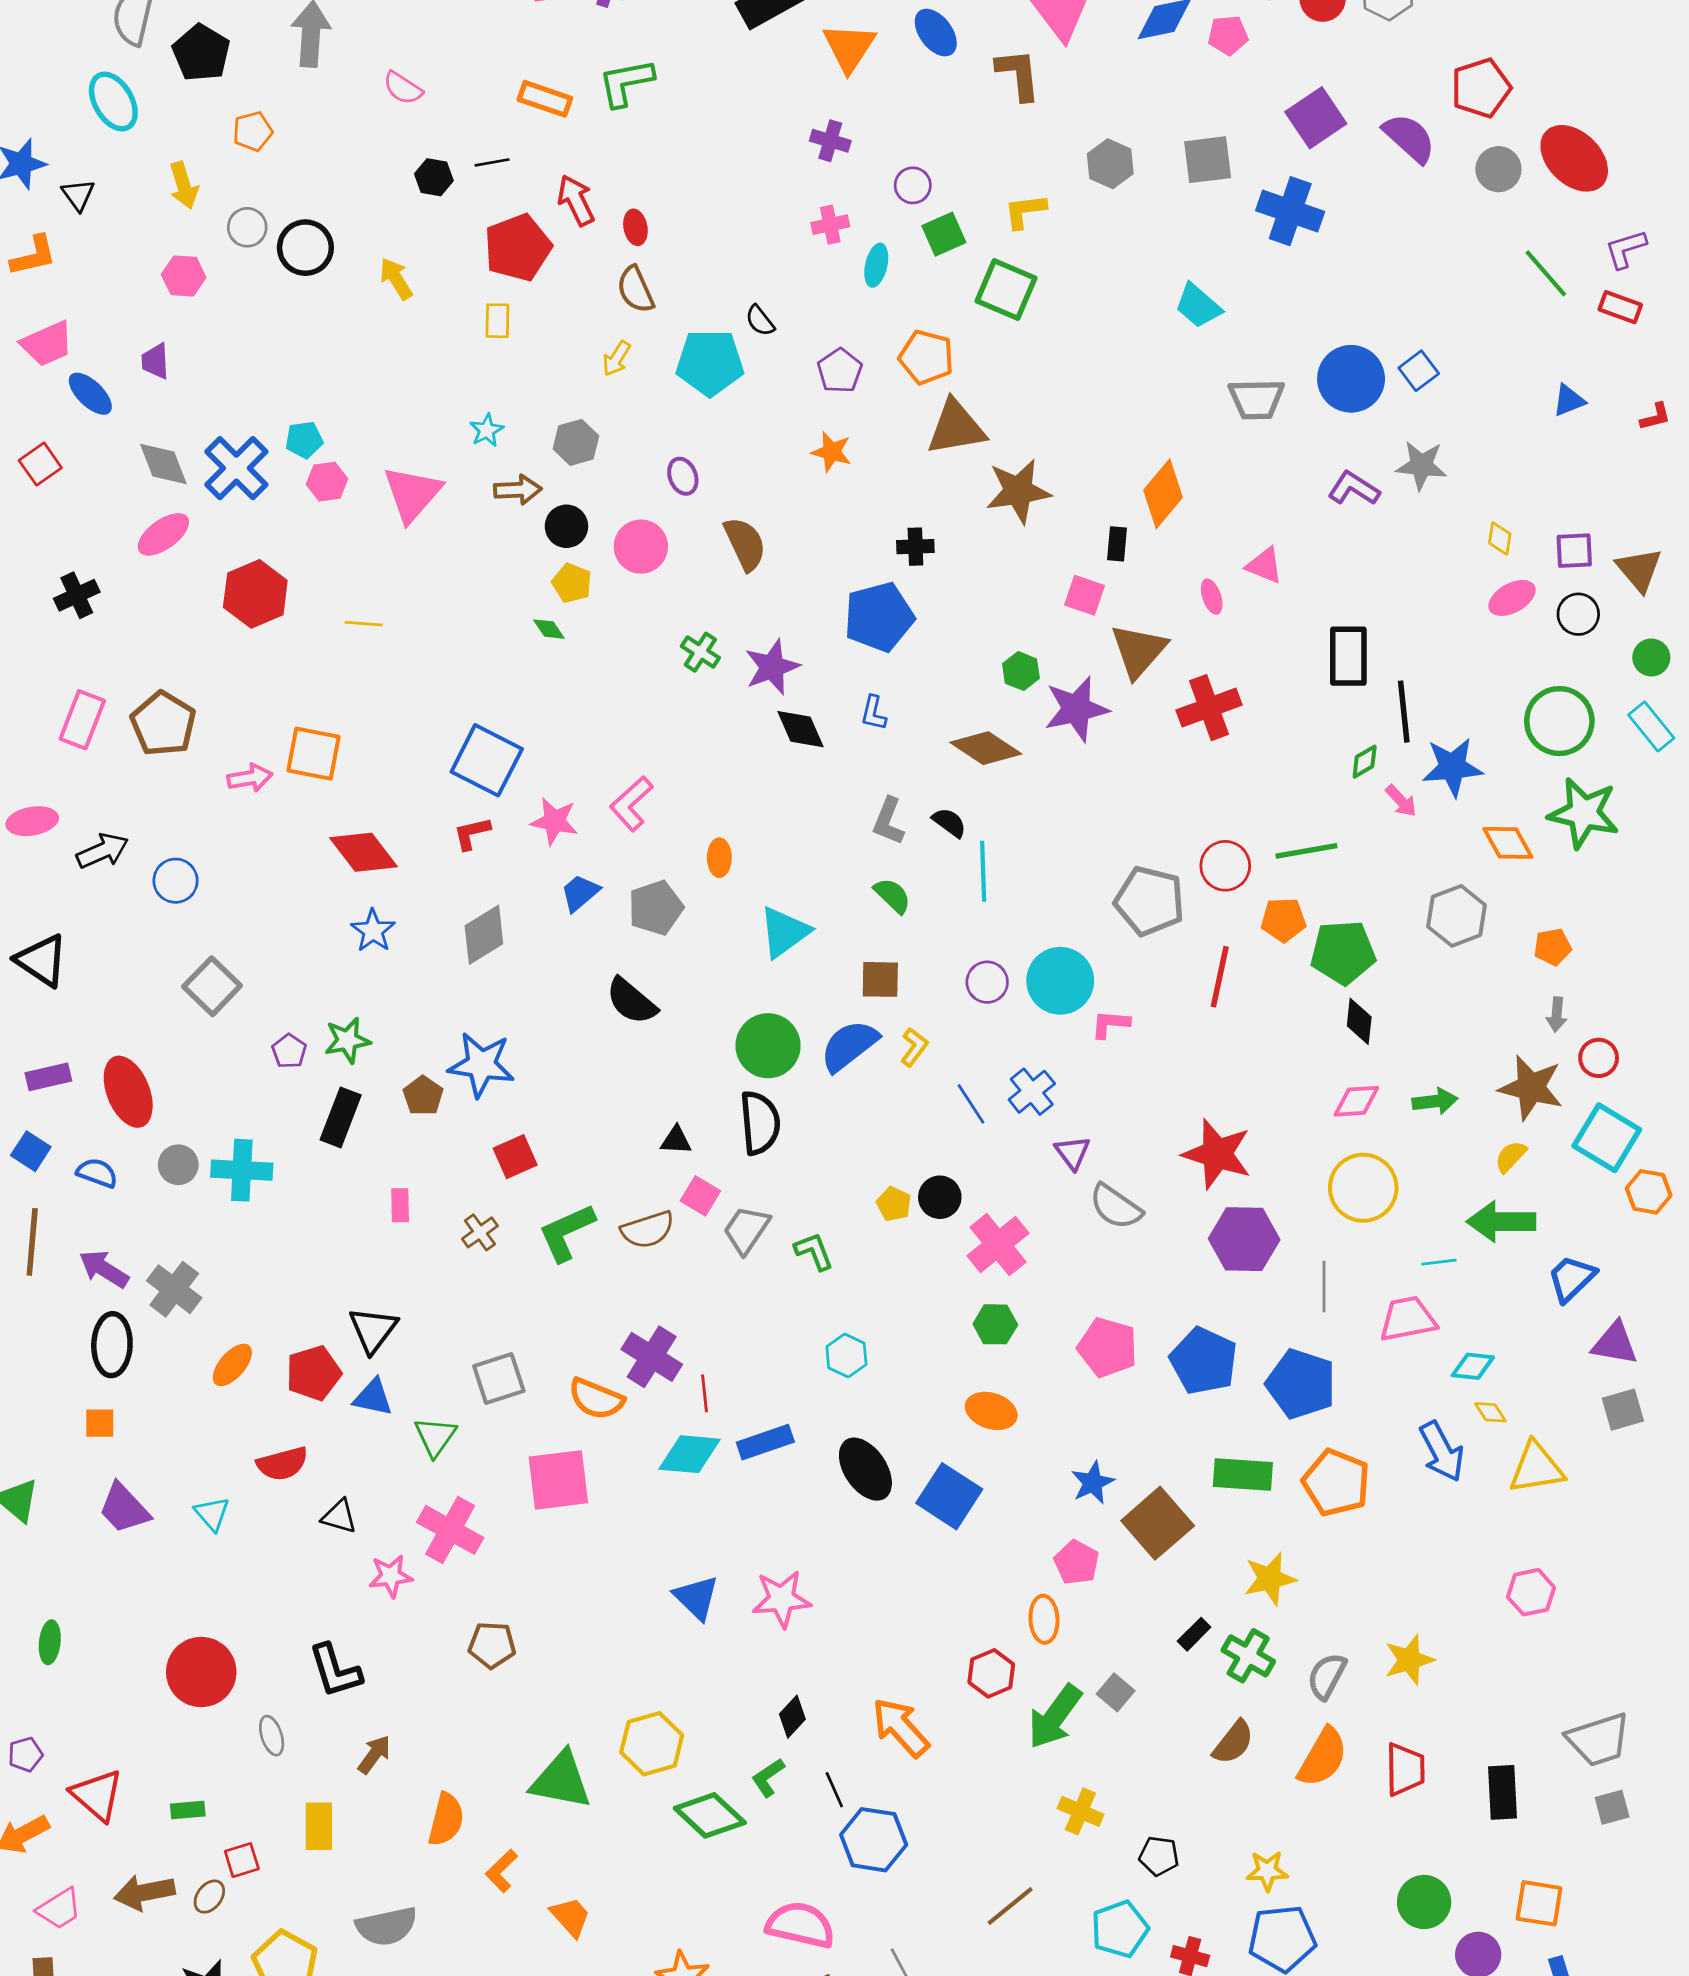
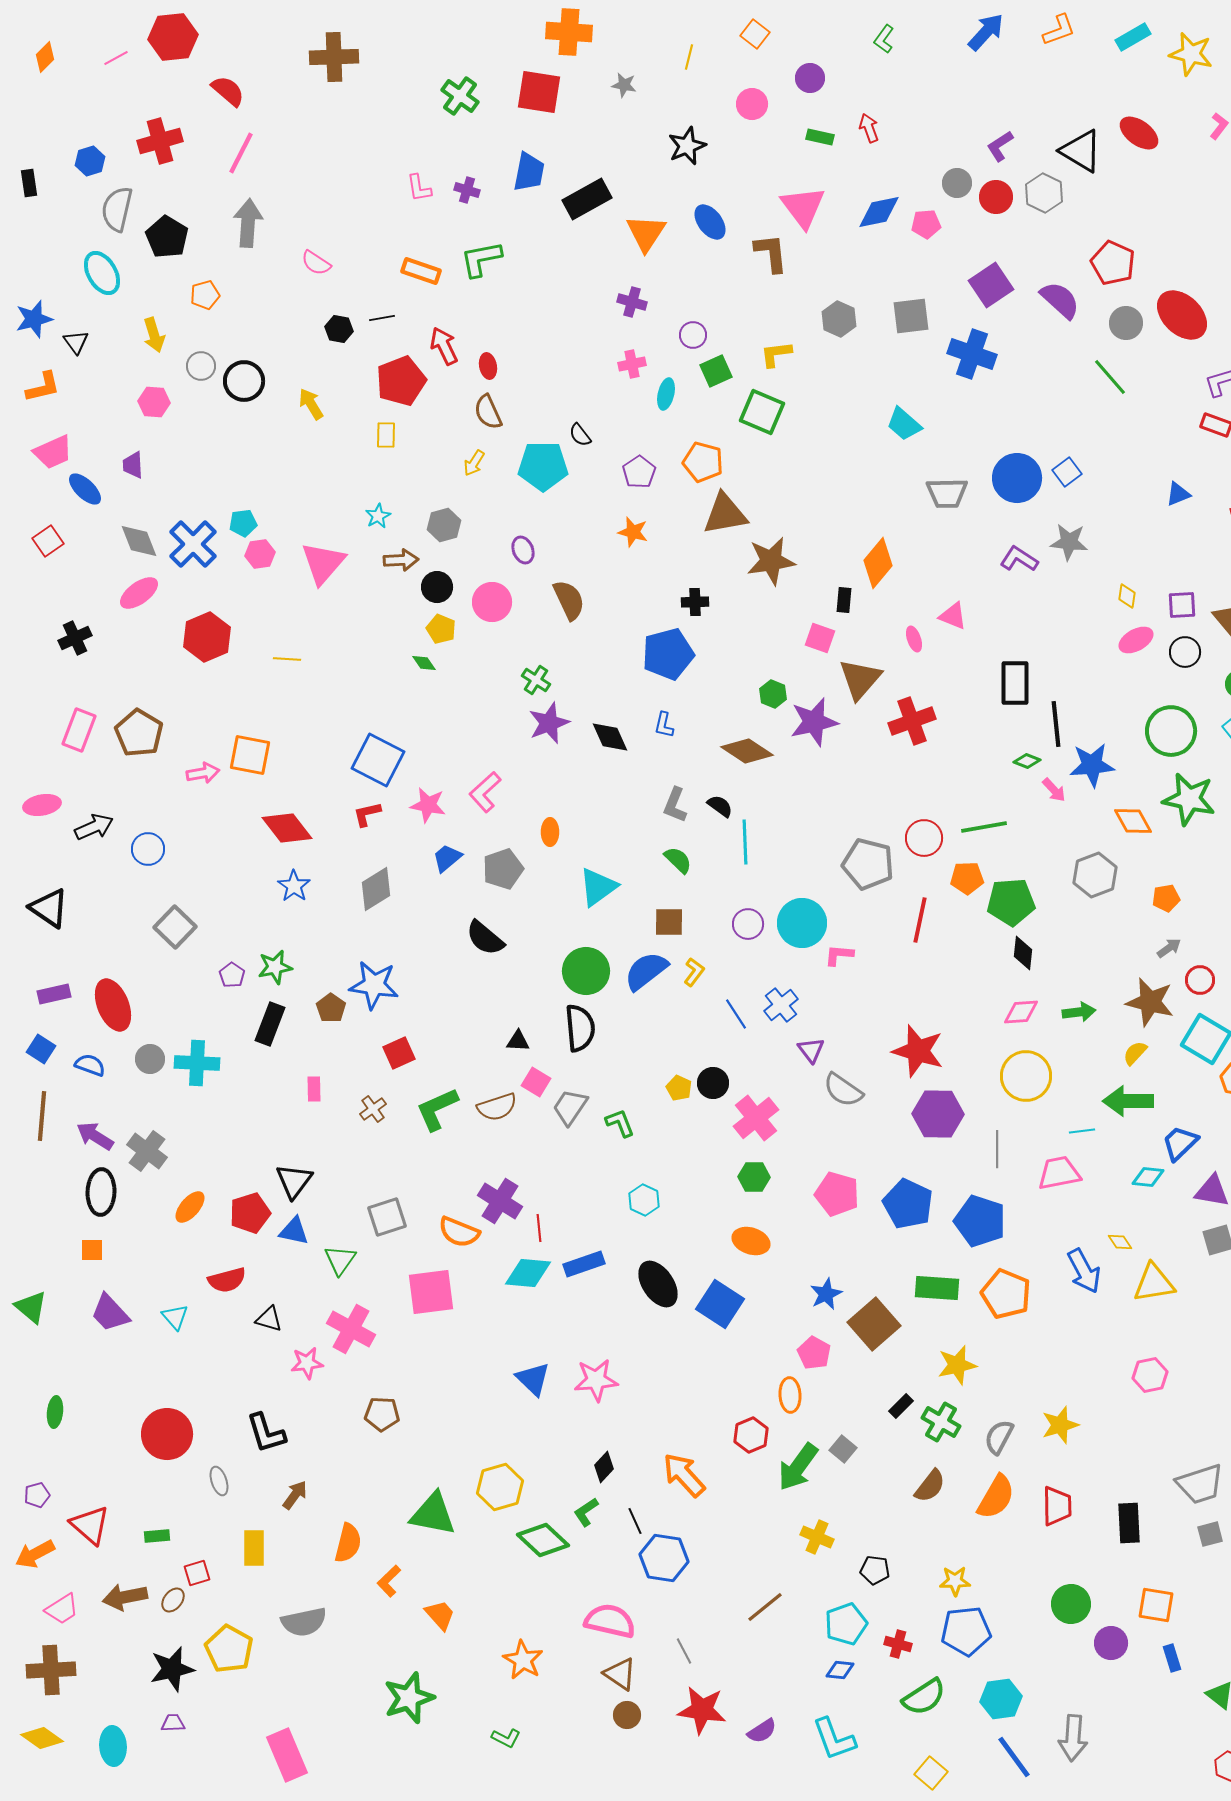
red pentagon: (1481, 88) -> (1113, 263), turned -30
green line: (1546, 273) -> (1110, 377), moved
purple star: (772, 667) -> (549, 723), moved
green diamond: (1365, 762) -> (1027, 761), turned 52
gray arrow: (1557, 1015) -> (1169, 948), turned -130
cyan diamond: (1473, 1366) -> (1148, 1177), moved

